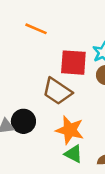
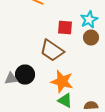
red square: (73, 63) -> (65, 28), size x0.7

